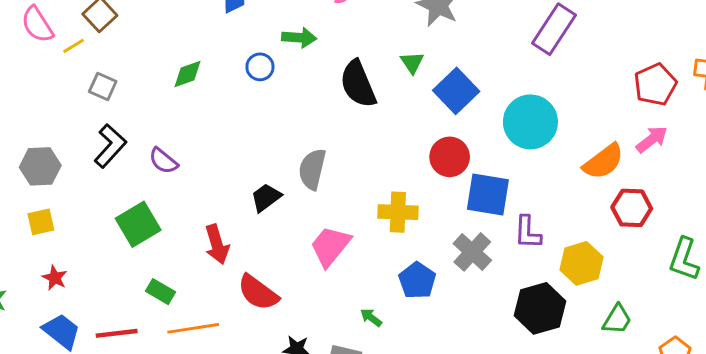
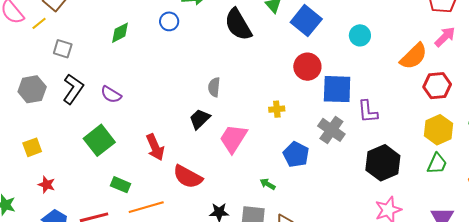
cyan circle: (530, 122) -> (360, 35), size x0.6
gray hexagon: (40, 166) -> (32, 89), moved
gray semicircle: (312, 169) -> (214, 87), size x0.7
black trapezoid: (266, 197) -> (200, 119), moved
yellow cross: (398, 212) -> (277, 109), size x0.6
yellow hexagon: (581, 263) -> (438, 130), moved

